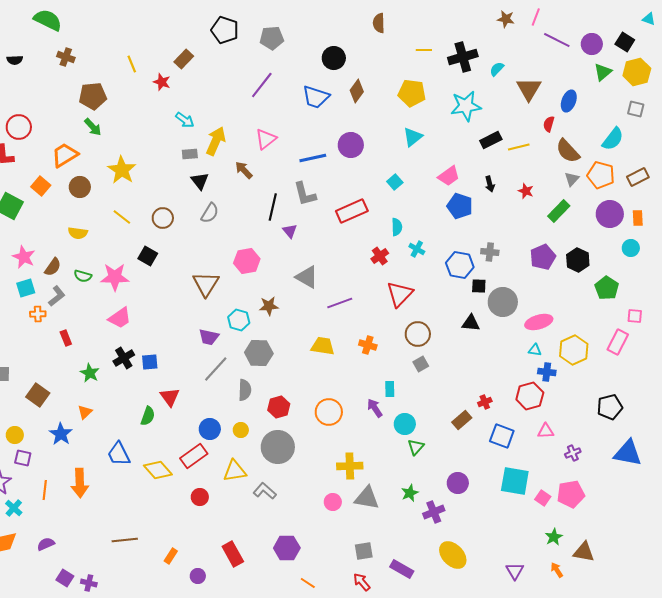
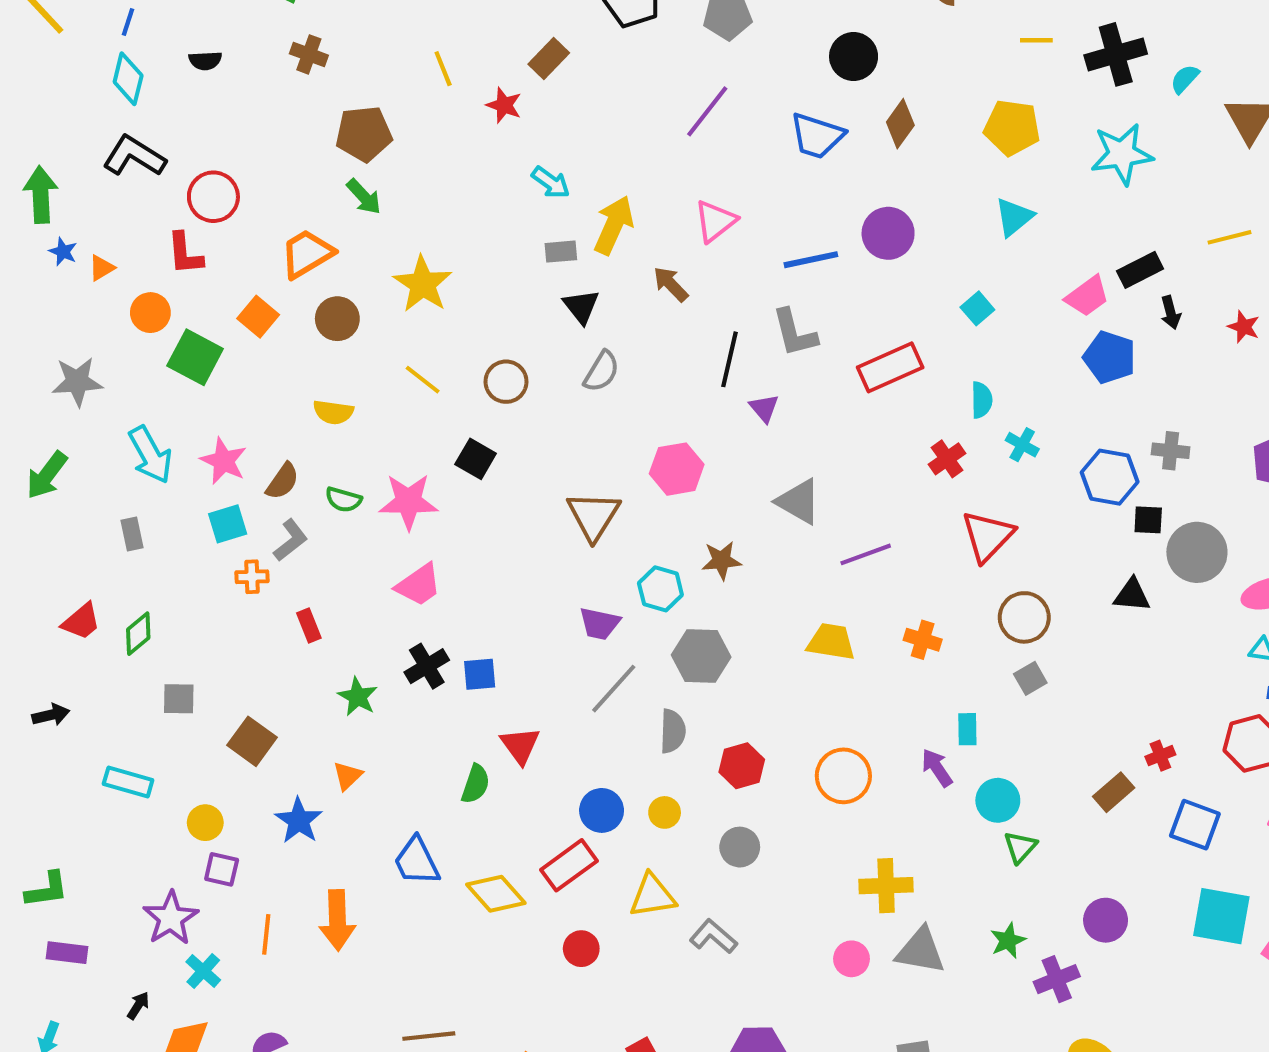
black rectangle: (491, 140) -> (1140, 270), moved
gray circle: (278, 447) -> (740, 847), size x0.6

